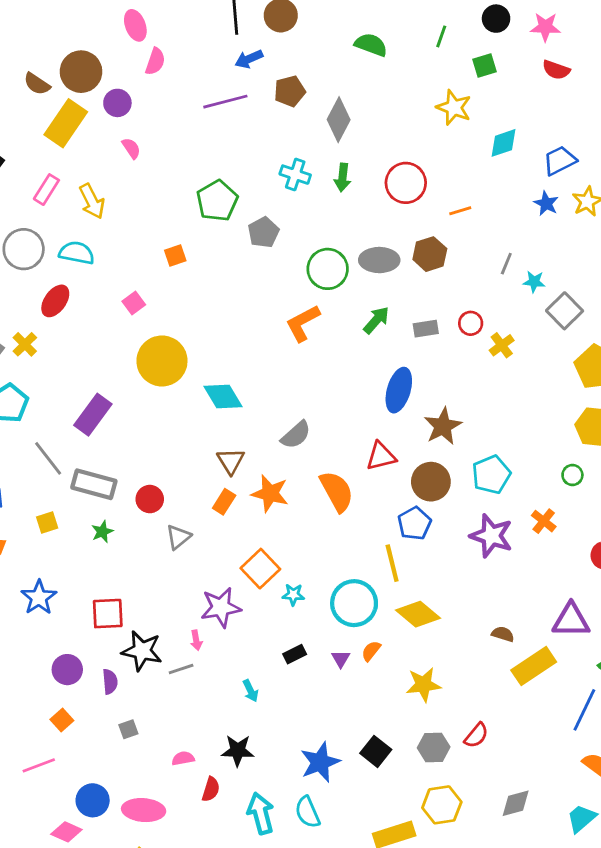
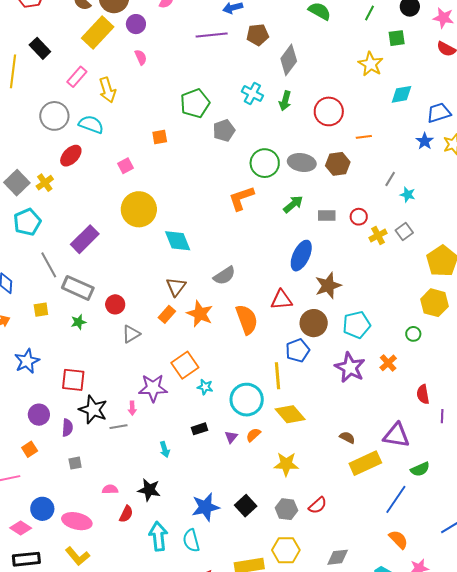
gray square: (565, 311) -> (404, 231), moved, size x0.7

